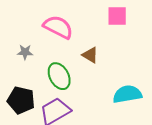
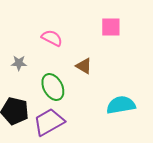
pink semicircle: (58, 27) -> (52, 38), size x0.7

